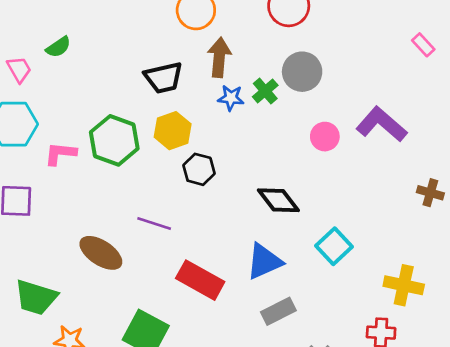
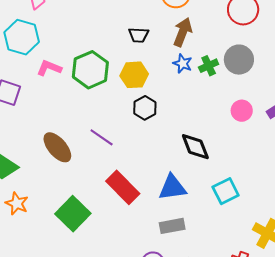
black trapezoid: (164, 78) -> (139, 35), size x0.7

